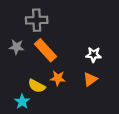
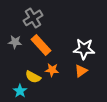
gray cross: (37, 20) -> (33, 18), turned -30
white star: (94, 55) -> (84, 49), size x1.5

